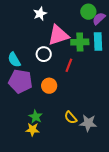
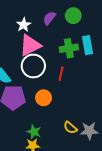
purple semicircle: (99, 19) -> (49, 18), moved
pink triangle: (58, 35) -> (30, 45), moved
white circle: (44, 54) -> (33, 66), size x1.5

